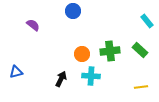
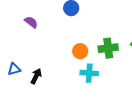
black arrow: (61, 79) -> (36, 76), moved

